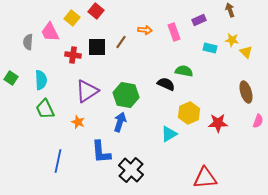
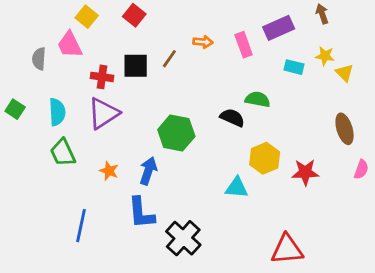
yellow square: (72, 18) -> (87, 17), moved
purple rectangle: (199, 20) -> (279, 28), size x1.5
purple triangle: (87, 91) -> (103, 113), moved
blue arrow: (120, 122) -> (148, 171), moved
cyan triangle: (169, 134) -> (237, 188), turned 36

